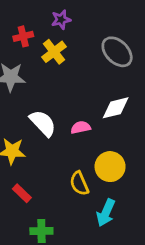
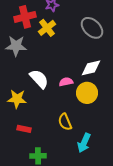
red cross: (23, 36) -> (25, 17), size x1.5
yellow circle: (110, 167) -> (87, 93), moved
red rectangle: (22, 193) -> (24, 129), turned -32

